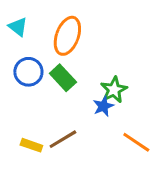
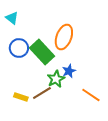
orange ellipse: (67, 36) -> (64, 37), moved
green rectangle: (63, 78) -> (42, 52), size x1.4
green star: (114, 90) -> (56, 79), moved

